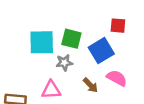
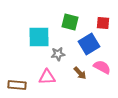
green square: (71, 39) -> (70, 22), moved

